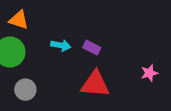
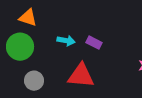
red triangle: (95, 84) -> (81, 76), moved

